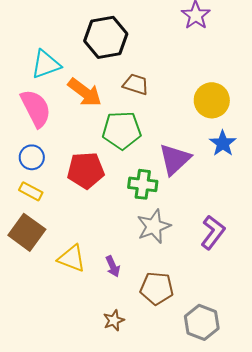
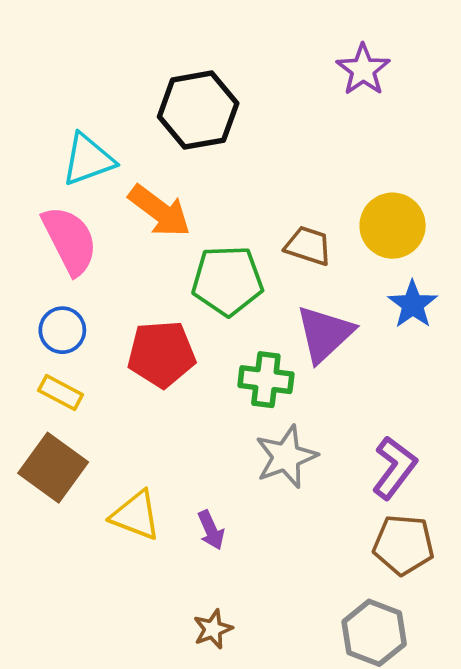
brown trapezoid: (136, 84) -> (308, 246), moved
brown pentagon: (157, 288) -> (404, 545), moved

